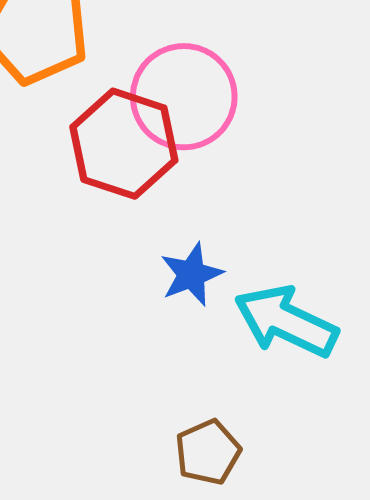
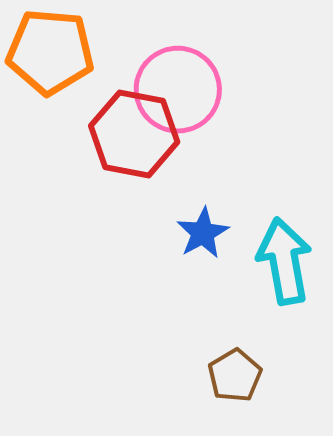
cyan arrow: (286, 321) -> (284, 261), turned 62

